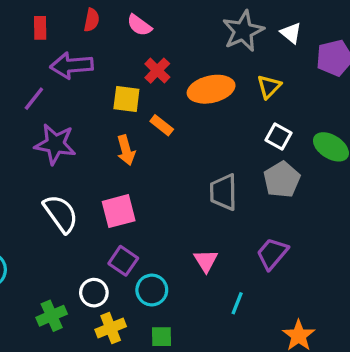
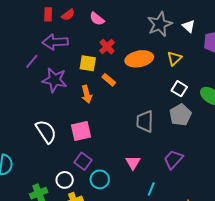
red semicircle: (92, 20) -> (68, 15), turned 40
red rectangle: (40, 28) -> (48, 14), moved
purple star: (55, 144) -> (55, 80), moved

